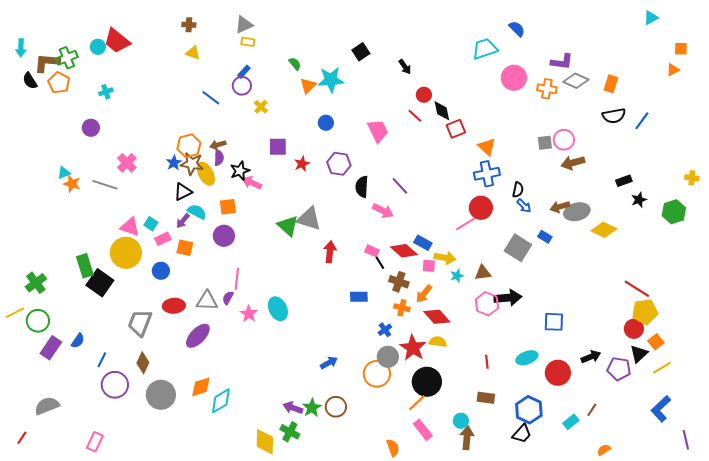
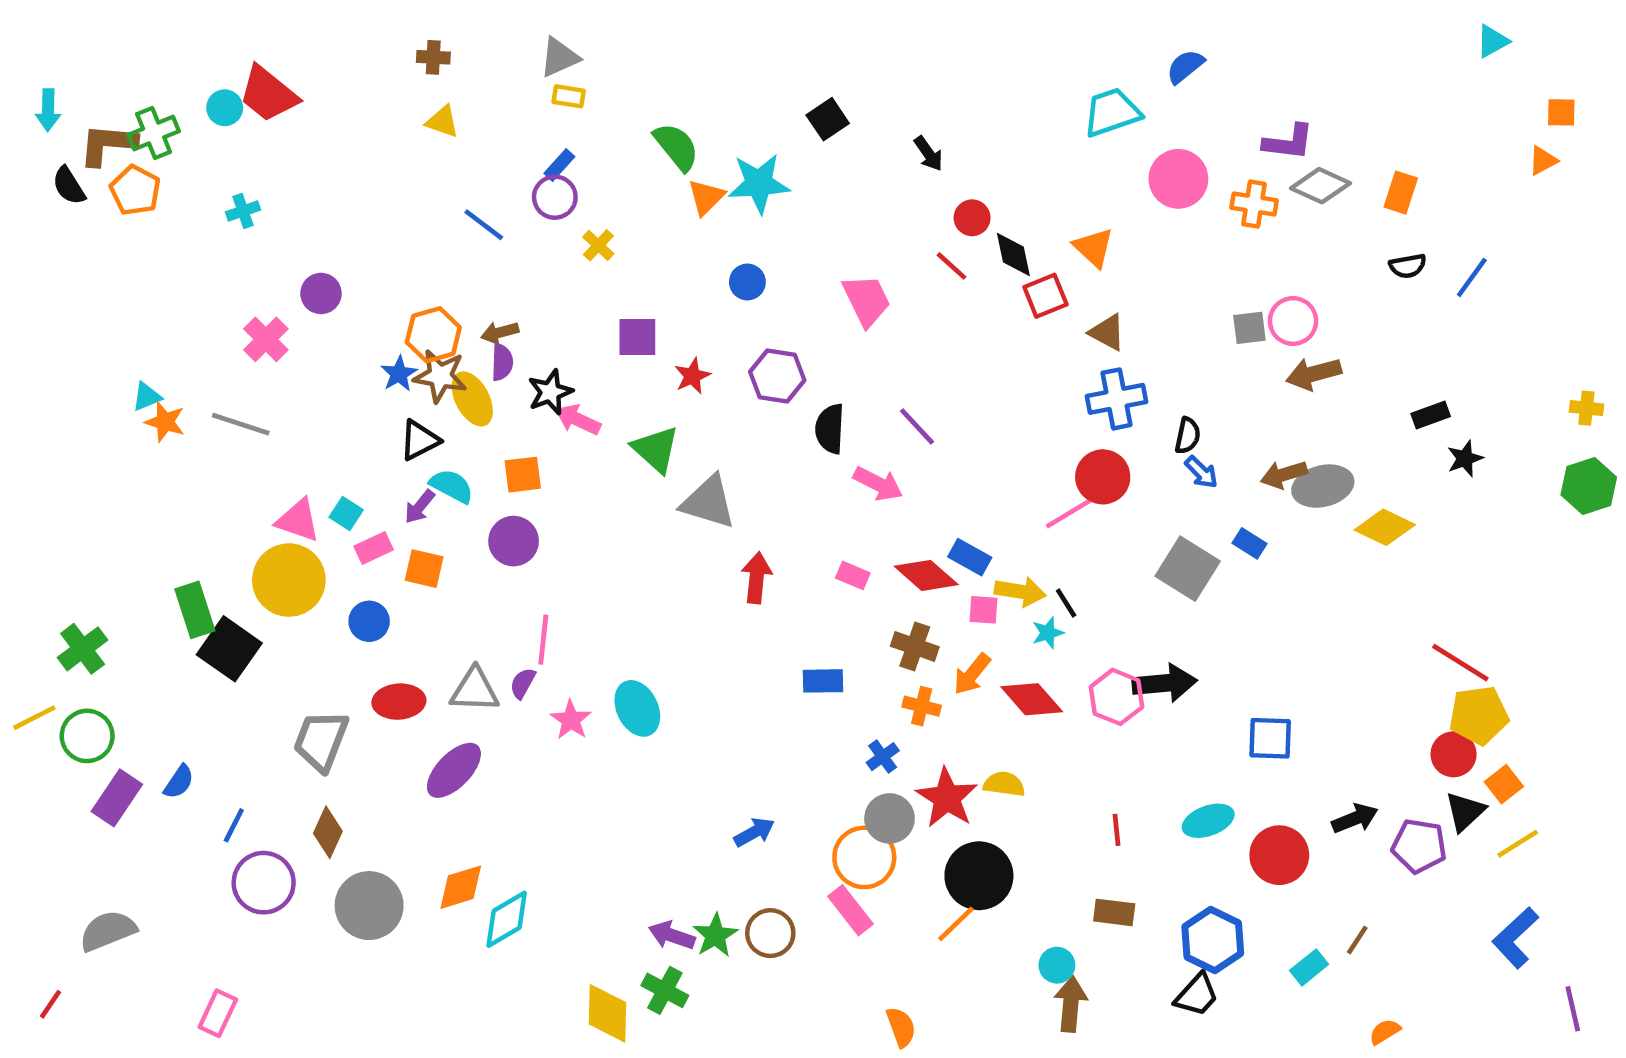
blue semicircle: (517, 29) -> (1185, 66), turned -84
green semicircle: (295, 64) -> (676, 147), size x1.6
black semicircle: (614, 116) -> (1408, 266), size x0.7
purple circle: (91, 128) -> (321, 293), moved
orange triangle: (487, 147) -> (1094, 248), moved
pink cross: (127, 163) -> (266, 339), moved
green hexagon: (674, 212) -> (1589, 486), moved
green triangle: (288, 226) -> (656, 449), moved
black line: (380, 263) -> (1066, 603), moved
brown triangle: (483, 273) -> (1107, 332), moved, turned 36
red diamond: (437, 317) -> (1032, 699), moved
pink rectangle: (423, 430) -> (851, 910), moved

